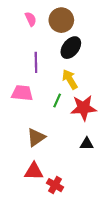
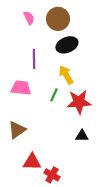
black ellipse: (71, 48) -> (67, 45), turned 30
brown triangle: (36, 137) -> (17, 130), moved

